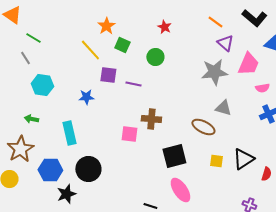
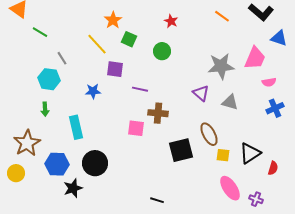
purple triangle: (225, 43) -> (201, 93), moved
gray line: (25, 58) -> (62, 58), moved
purple line: (133, 84) -> (140, 89), moved
green arrow: (31, 119) -> (45, 109), moved, turned -104
brown ellipse: (203, 127) -> (209, 134), moved, turned 35
pink ellipse: (180, 190) -> (230, 188), moved

